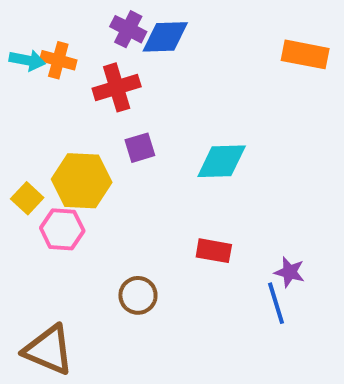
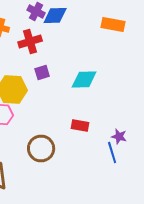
orange rectangle: (305, 54) -> (113, 24), moved
brown circle: (138, 295) -> (41, 148), size x1.4

